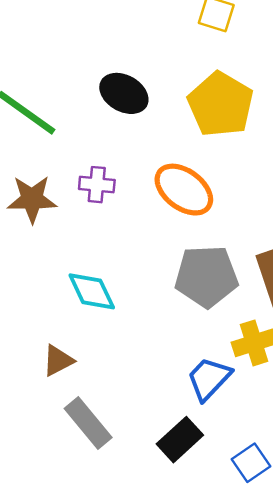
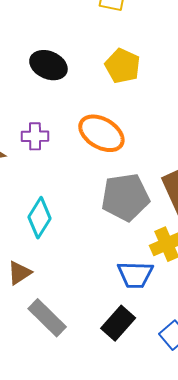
yellow pentagon: (221, 104) -> (123, 66), size x0.7
cyan diamond: (92, 291) -> (40, 218), turned 63
blue trapezoid: (209, 379) -> (135, 275), turned -126

